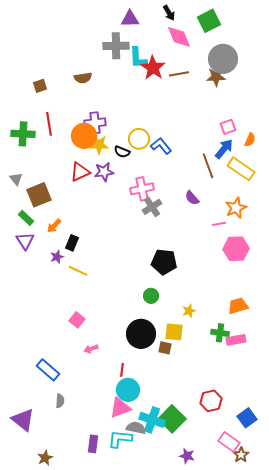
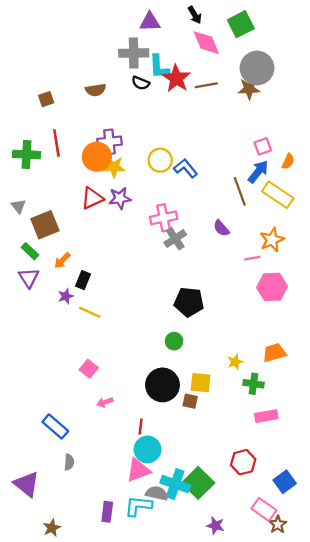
black semicircle: (122, 152) -> (141, 83), moved
yellow star: (189, 311) -> (235, 362), moved
pink rectangle: (236, 340) -> (266, 416), moved

